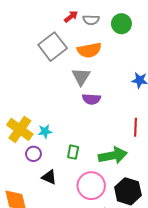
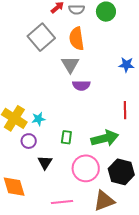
orange semicircle: (89, 50) -> (77, 39), turned 95
black triangle: (49, 177) -> (45, 162), turned 42

